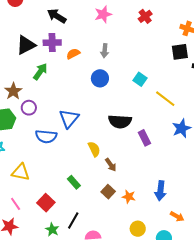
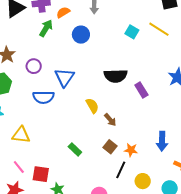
green arrow: (40, 72) -> (46, 28), moved
blue circle: (100, 78) -> (81, 35), moved
yellow line: (165, 99) -> (159, 29), moved
purple circle: (29, 108) -> (34, 66), moved
green rectangle: (74, 182) -> (75, 149), moved
red square: (46, 203) -> (41, 174), moved, turned -30
black line: (73, 220) -> (121, 170), moved

